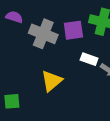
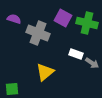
purple square: (73, 30) -> (63, 18), moved, turned 36

